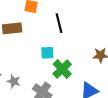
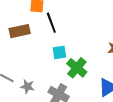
black line: (59, 23) -> (51, 23), moved

